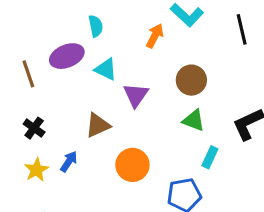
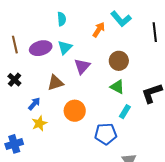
purple ellipse: (67, 56) -> (41, 48), moved
cyan triangle: (106, 69) -> (65, 47), turned 42
yellow star: (36, 170) -> (39, 123), moved

